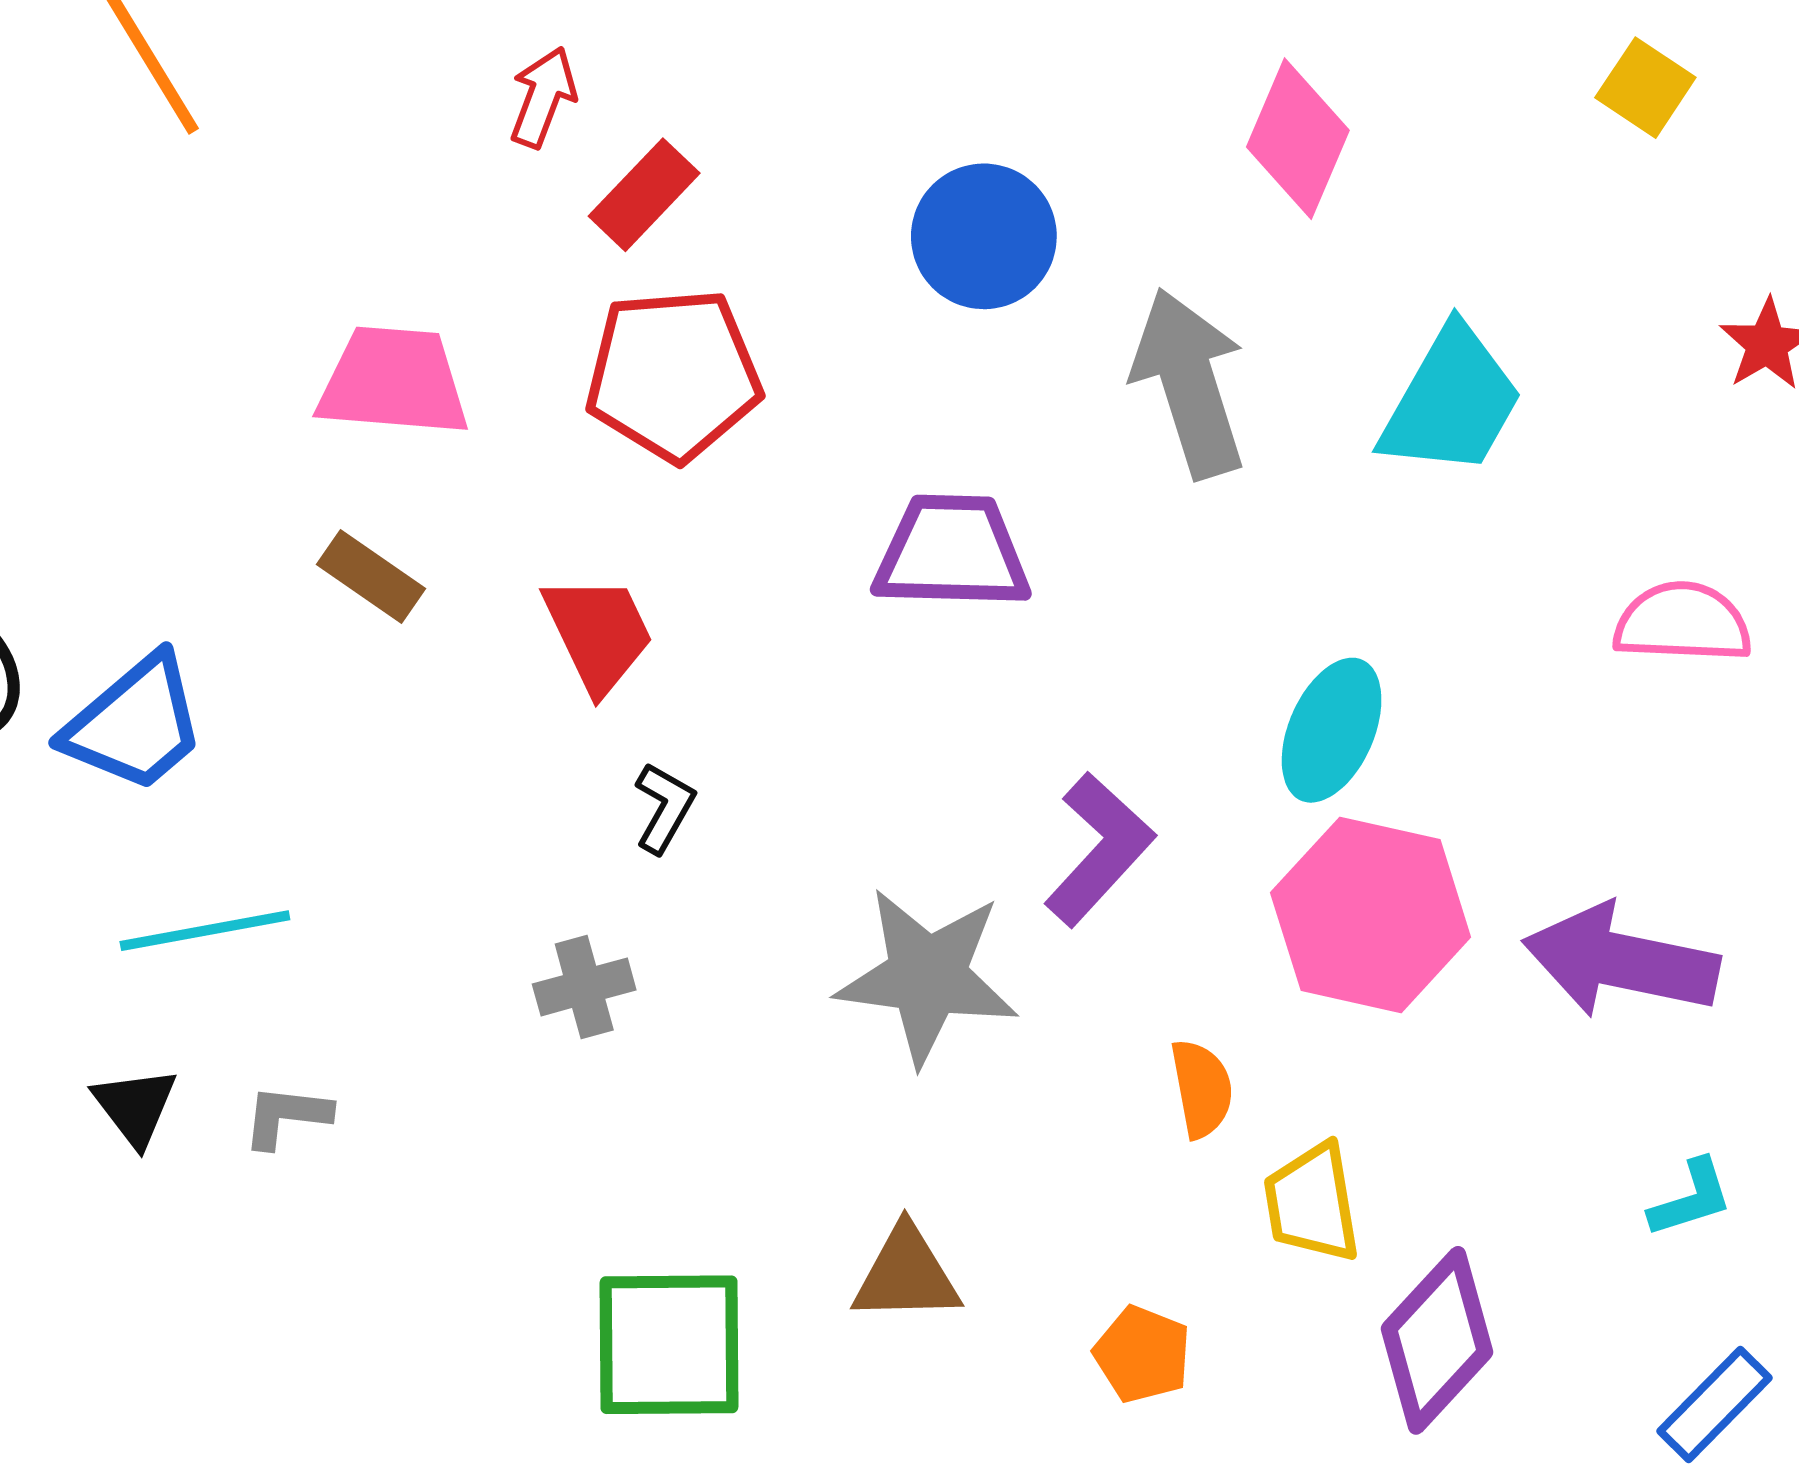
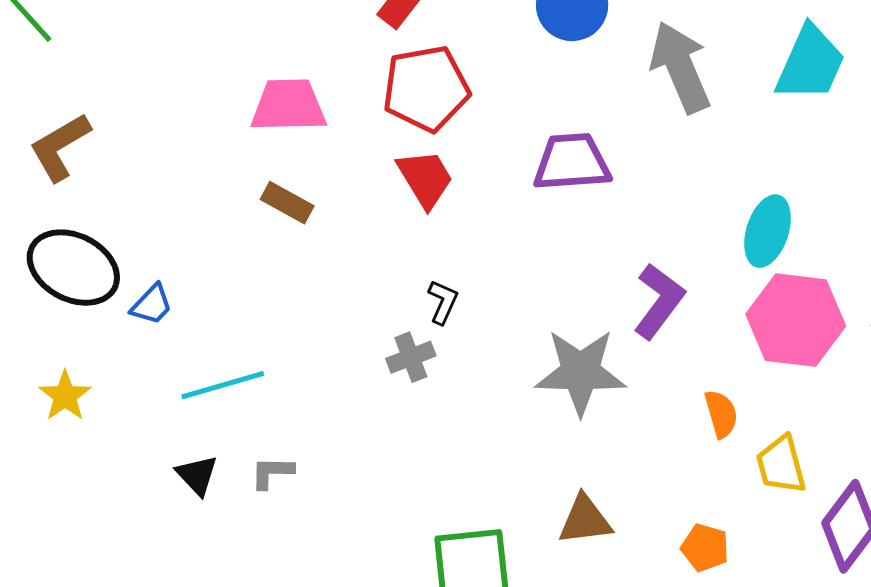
red trapezoid: (598, 633) -> (425, 179), moved
blue trapezoid: (135, 724) -> (152, 305), moved, size x0.6
gray cross: (584, 987) -> (411, 357), moved

